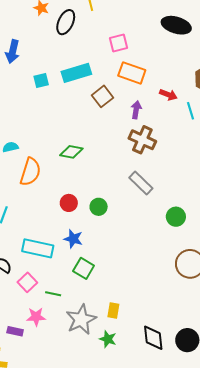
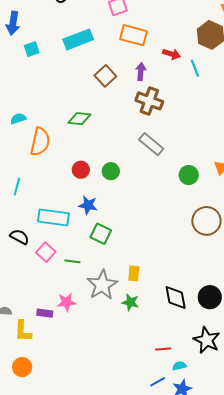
cyan square: (41, 80) -> (32, 49), moved
brown square: (103, 96) -> (105, 76), moved
pink star: (36, 317) -> (66, 302), moved
purple rectangle: (15, 331) -> (45, 313), moved

